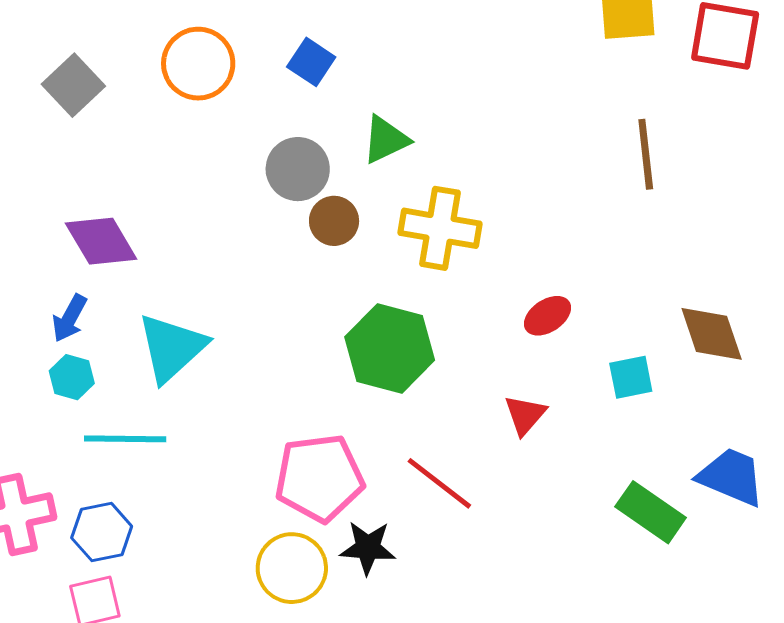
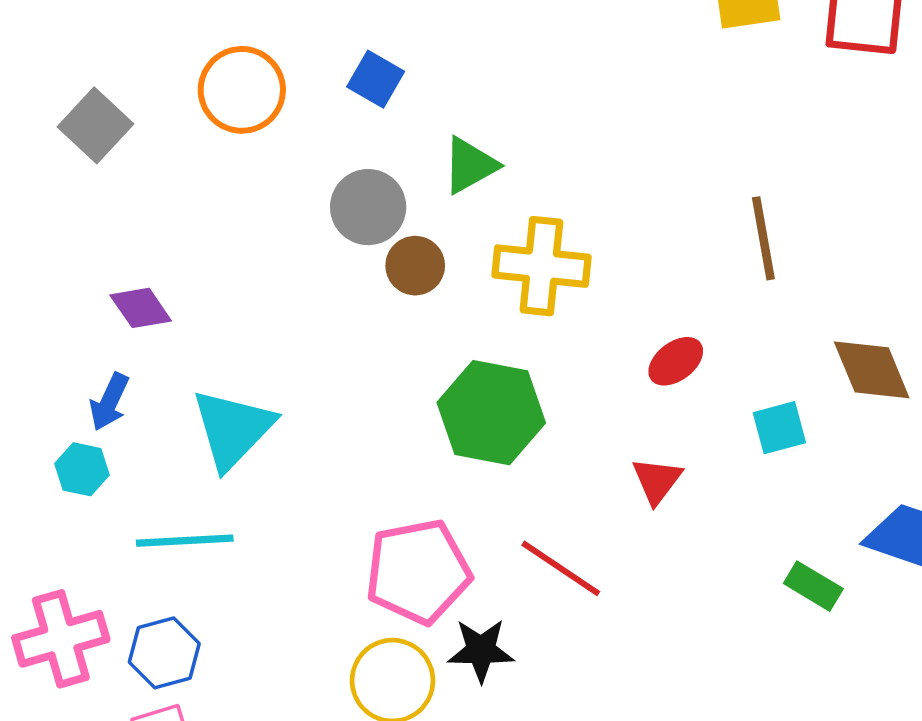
brown line: (646, 154) -> (763, 238), moved
purple diamond: (101, 241) -> (141, 308), size x0.7
cyan hexagon: (72, 377) -> (82, 469), moved
green rectangle: (651, 512) -> (813, 586), size x0.7

